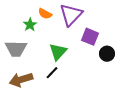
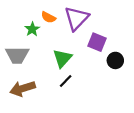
black line: (52, 73) -> (66, 81), moved

